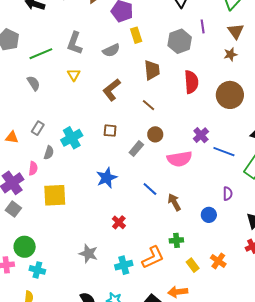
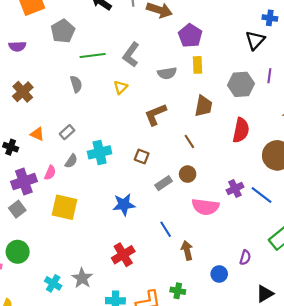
blue line: (224, 152) -> (261, 195), moved
red cross: (119, 222) -> (123, 255), size x1.5
cyan cross: (37, 270) -> (53, 283), moved

